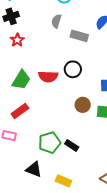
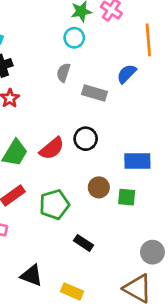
red semicircle: (48, 77) -> (52, 148), turned -42
green pentagon: (50, 143) -> (54, 205), moved

